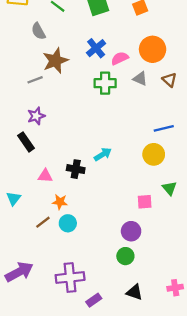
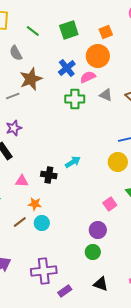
orange circle: (153, 49) -> (98, 56), moved
pink square: (145, 202) -> (110, 204), turned -32

